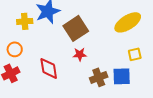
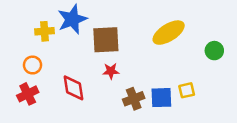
brown square: (76, 28) -> (106, 40), turned 30
yellow square: (135, 54) -> (187, 90), moved

